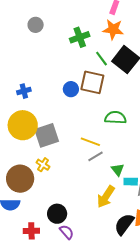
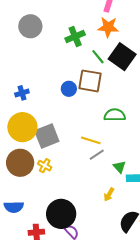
gray circle: (36, 25) -> (30, 26), size x1.5
brown circle: (20, 179) -> (20, 163), moved
yellow arrow: (106, 197) -> (109, 194), size x0.6
black circle: (57, 214) -> (61, 214), size x1.5

